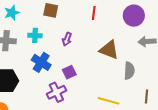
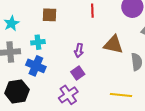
purple arrow: (67, 39) -> (79, 50), moved
blue cross: (41, 62) -> (36, 66), moved

